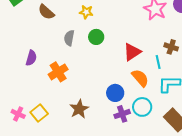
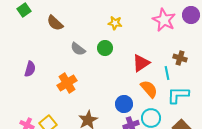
yellow star: (86, 12) -> (115, 23), moved
gray semicircle: (69, 38) -> (78, 49), turned -63
purple semicircle: (31, 58) -> (30, 69), moved

